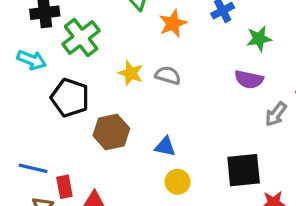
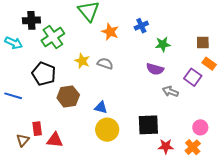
orange star: (173, 23) -> (110, 32), turned -30
cyan arrow: (32, 60) -> (14, 43), moved
gray arrow: (276, 114) -> (170, 92), turned 70
blue line: (33, 168) -> (13, 96), moved
yellow circle: (178, 182) -> (107, 130), size x1.5

